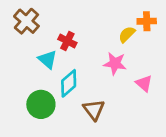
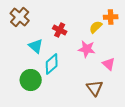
red cross: (67, 41) -> (60, 30), moved
brown triangle: (94, 110) -> (95, 88), moved

